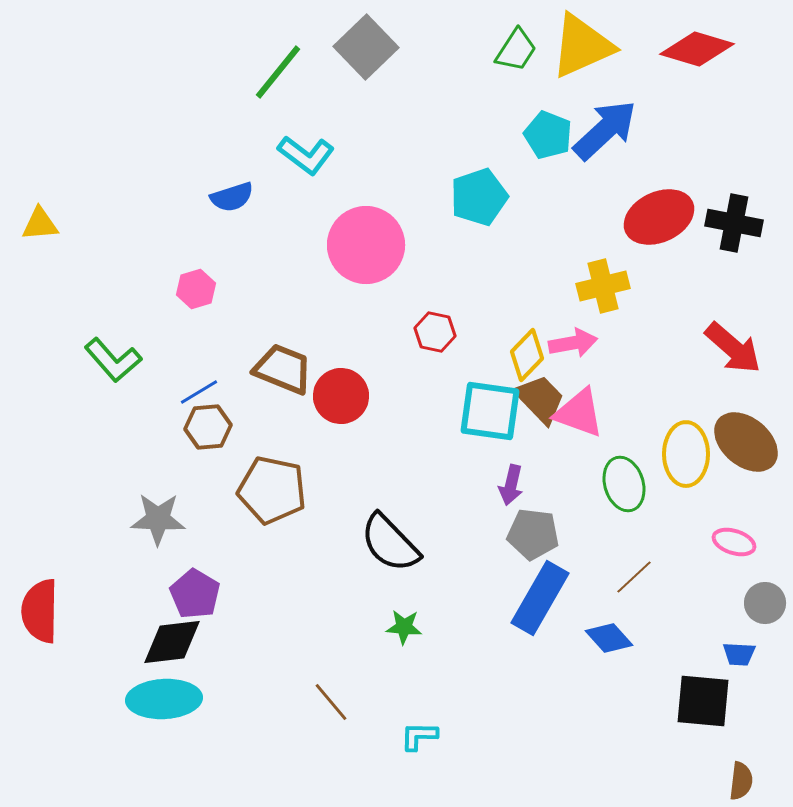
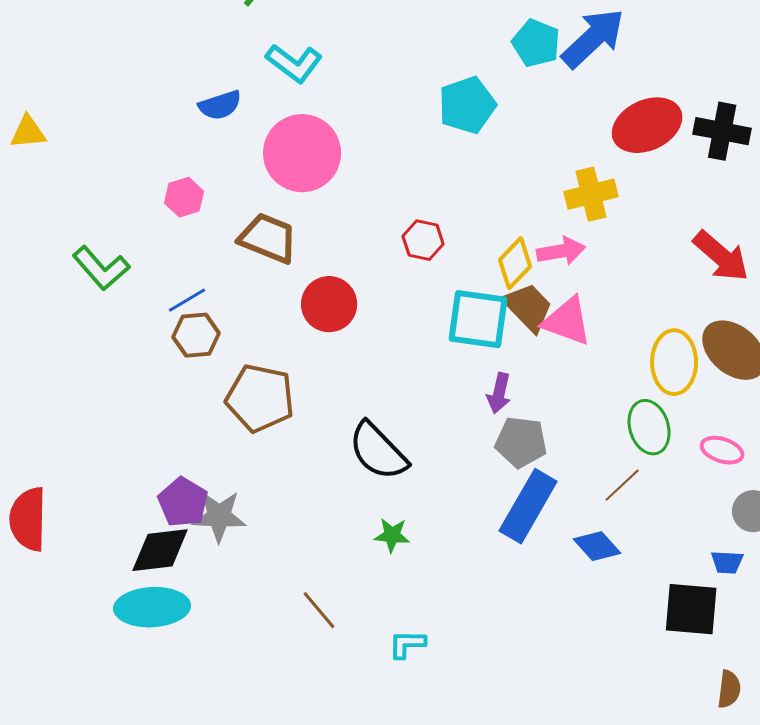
pink circle: (366, 245) -> (302, 153), moved
brown trapezoid: (283, 369) -> (268, 238), moved
green ellipse: (624, 484) -> (649, 427), moved
gray star: (158, 519) -> (219, 516), moved

